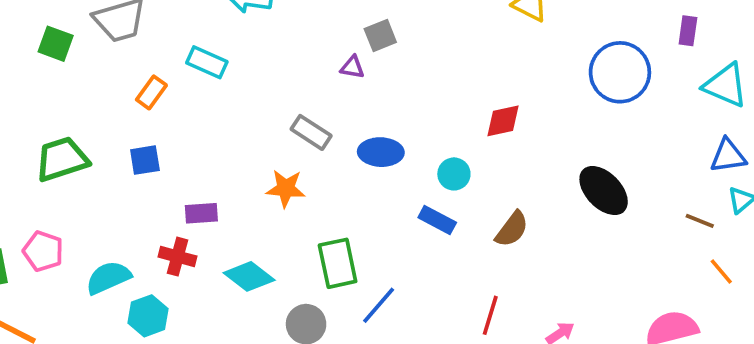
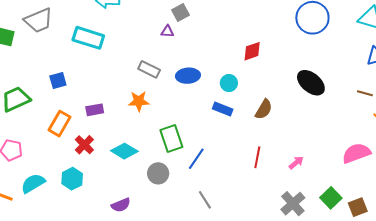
cyan rectangle: (207, 62) -> (88, 38), size x1.4
orange rectangle: (151, 92) -> (60, 124), moved, size x1.4
blue square: (145, 160) -> (58, 81), moved
purple rectangle: (201, 213) -> (95, 110), moved
red cross: (177, 257) -> (84, 145), turned 36
cyan semicircle: (108, 278) -> (33, 183), moved

